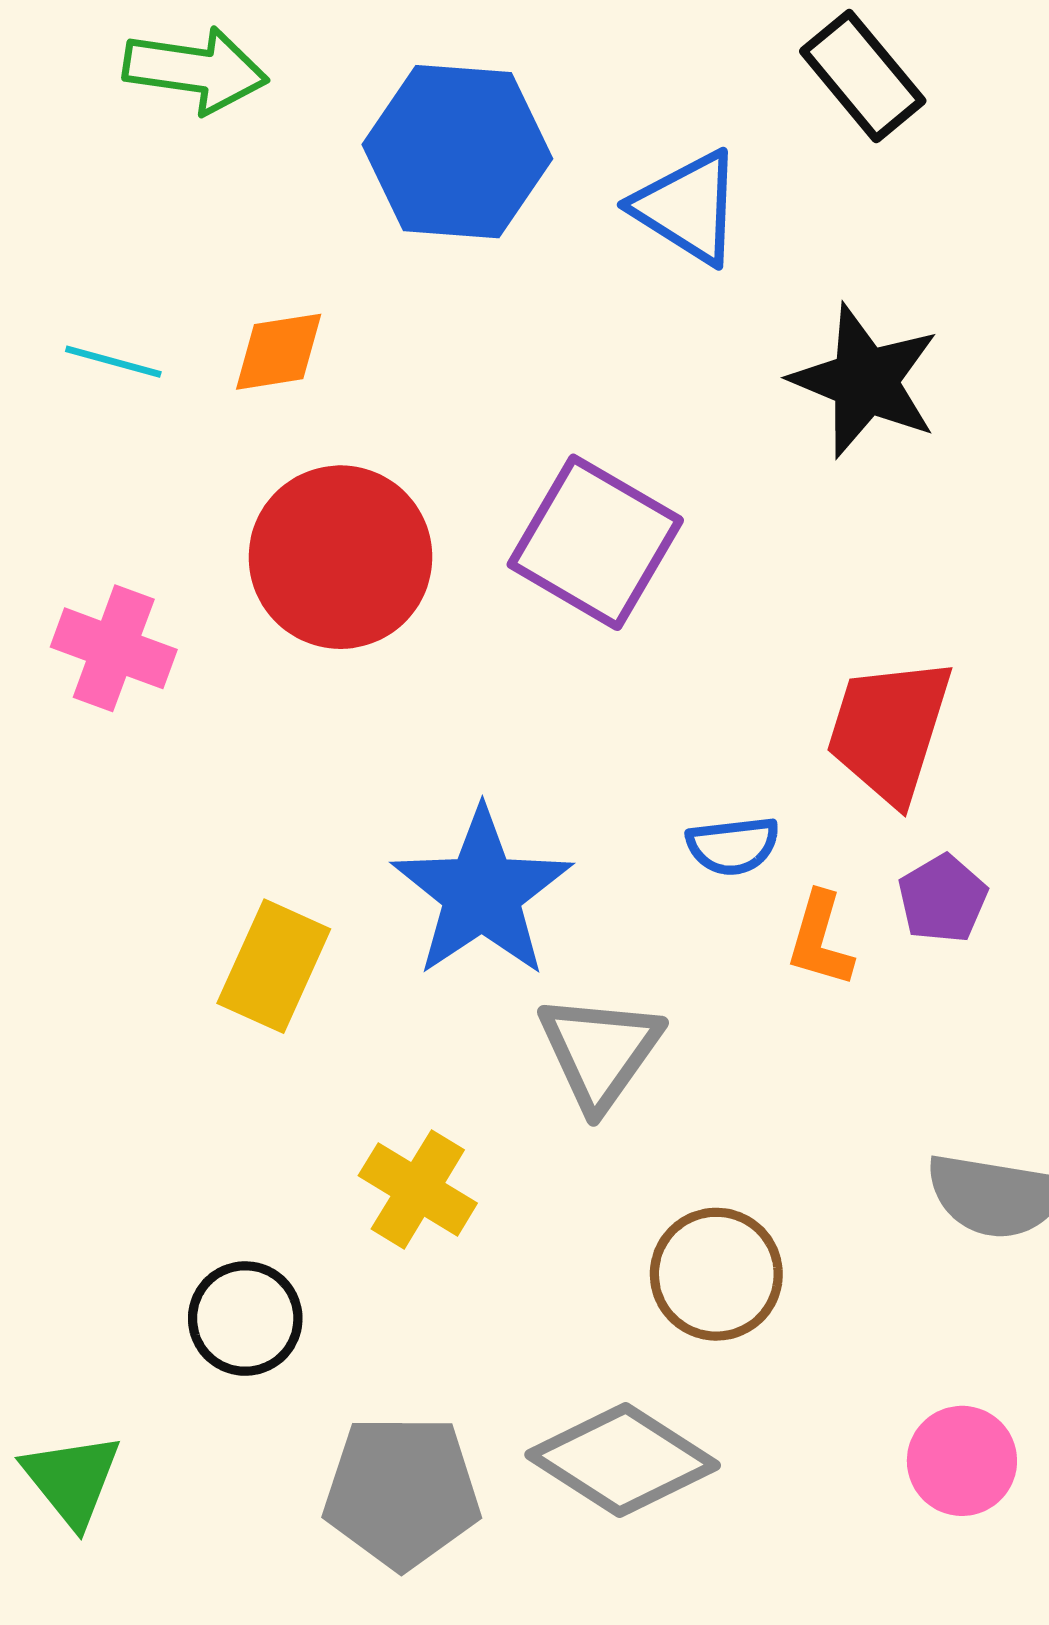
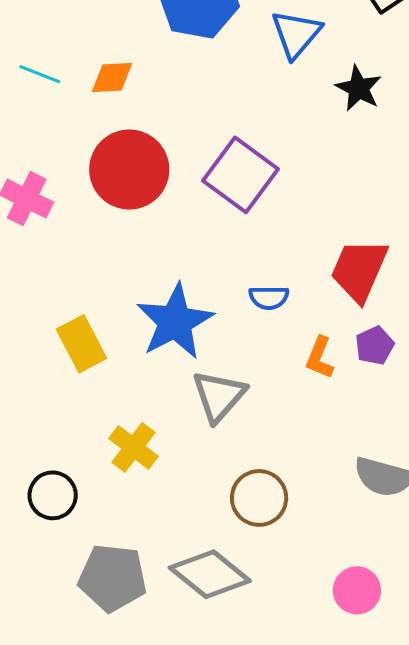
blue triangle: (688, 207) -> (296, 34), turned 32
black star: (865, 381) -> (359, 88), moved, size x0.7
blue semicircle: (733, 846) -> (269, 298), moved
yellow rectangle: (274, 966) -> (81, 344), turned -58

